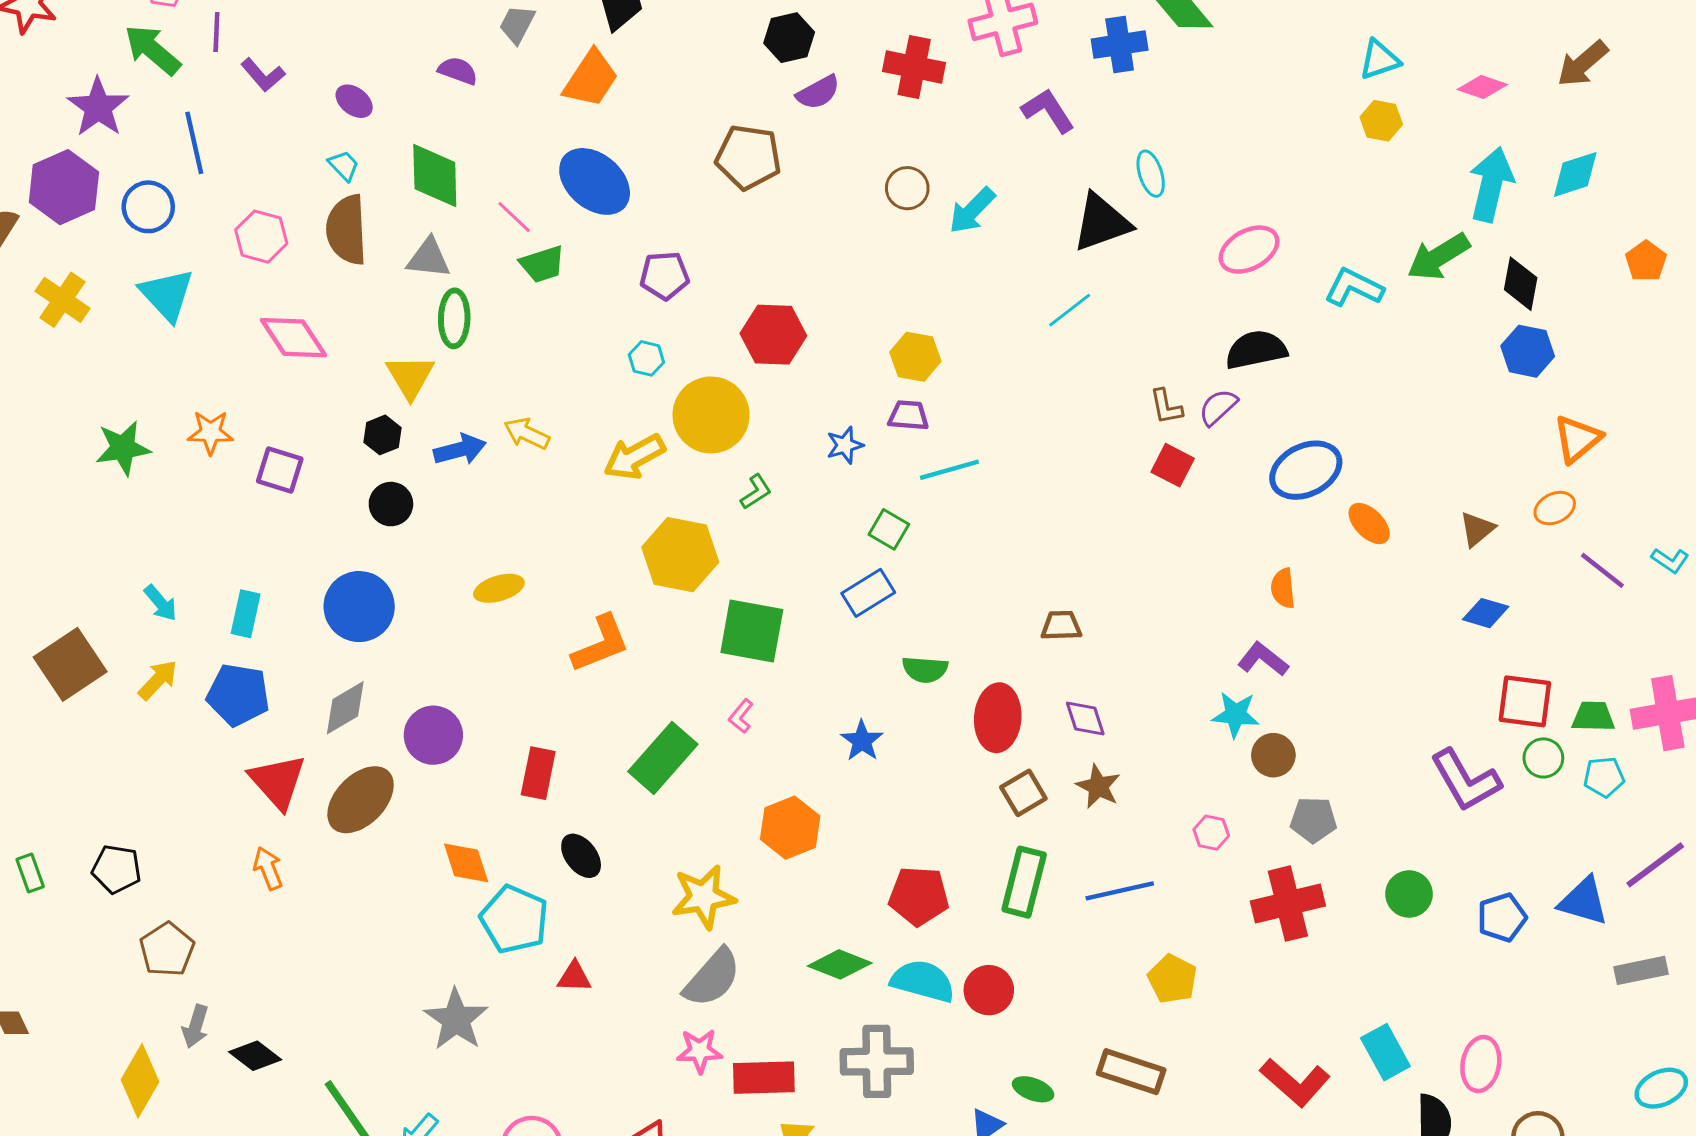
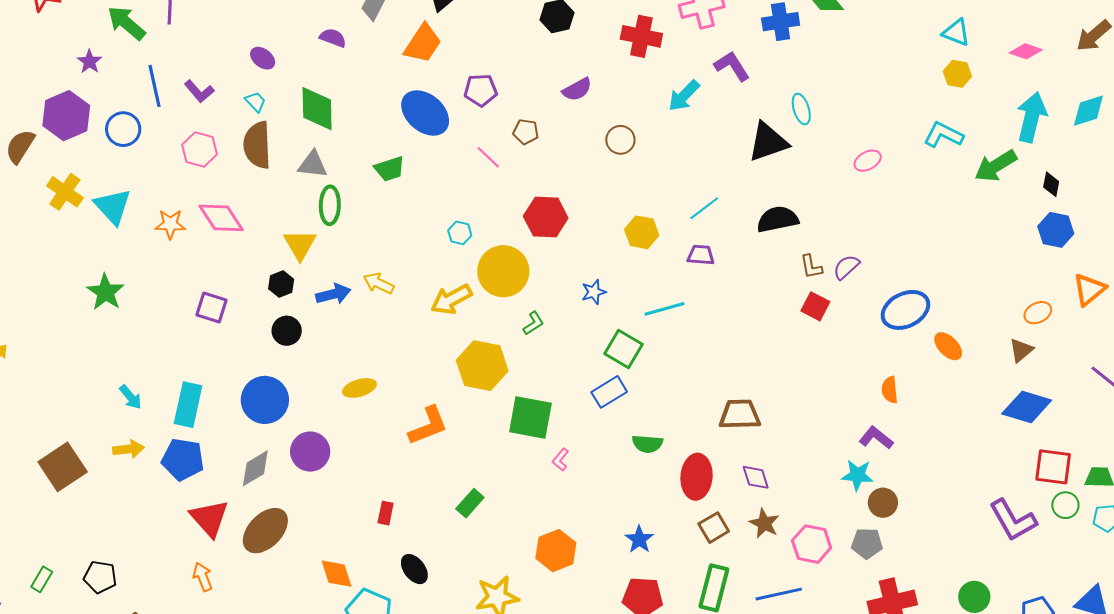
cyan triangle: (1379, 60) -> (956, 33), turned 40
purple L-shape: (263, 75) -> (199, 91), moved
purple semicircle: (818, 92) -> (577, 89), moved
purple star: (98, 107) -> (90, 62), size x0.6
brown pentagon: (748, 157) -> (526, 132), moved, size x0.6
brown circle: (907, 188) -> (620, 140), moved
cyan arrow: (972, 211) -> (684, 96), moved
pink line: (514, 217) -> (488, 157), moved
pink ellipse: (1249, 250) -> (868, 161), size x0.7
purple pentagon: (665, 276) -> (481, 90), moved
black diamond: (1521, 284) -> (1051, 184), size x0.7
cyan L-shape: (1354, 288) -> (943, 135), moved
cyan triangle: (167, 295) -> (113, 206), moved
cyan line: (1070, 310) -> (704, 208), moved
black semicircle: (1256, 350) -> (778, 219), moved
purple trapezoid: (908, 415) -> (701, 255), moved
orange star: (211, 432) -> (170, 224), moved
green star: (123, 448) -> (105, 292), turned -30
orange ellipse: (1555, 508) -> (1038, 313), moved
green square: (889, 529) -> (623, 349), size x1.4
blue diamond: (1486, 613) -> (1027, 407), size x1.6
cyan rectangle: (246, 614) -> (188, 405), size x1.4
brown trapezoid: (1061, 626) -> (740, 415), size x1.5
brown square: (70, 664) -> (63, 467), moved
yellow arrow: (158, 680) -> (129, 449), turned 40
pink L-shape: (741, 716) -> (561, 460), moved
purple circle: (433, 735) -> (310, 452), moved
blue star: (862, 741) -> (639, 539), moved
green rectangle: (663, 758) -> (470, 503), size x0.6
red rectangle: (538, 773) -> (386, 513), size x0.7
gray pentagon: (1313, 820) -> (867, 543), moved
pink hexagon: (1211, 833) -> (812, 544), moved, size x1.6
green rectangle: (30, 873) -> (42, 579), turned 50

